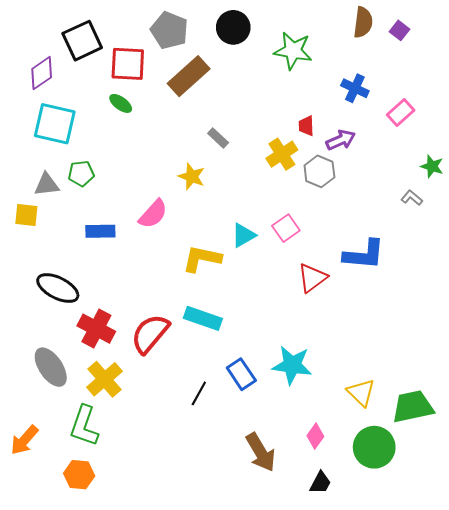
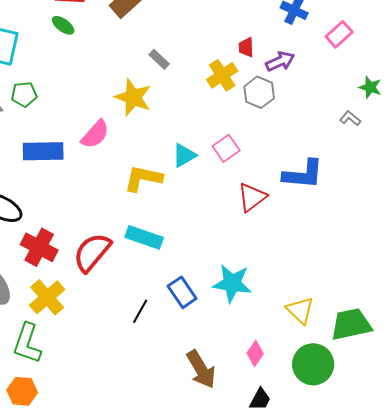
yellow star: (192, 176) -> (133, 97), size x1.4
blue rectangle: (100, 231) -> (43, 151), size x1.4

